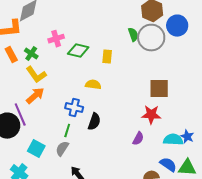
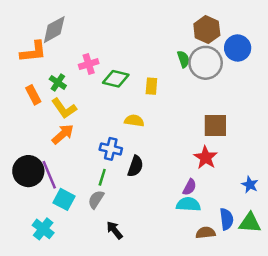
orange rectangle: (11, 55) -> (33, 95), moved
purple line: (20, 115) -> (49, 175), moved
red star: (151, 115) -> (206, 158), turned 30
cyan semicircle: (173, 140) -> (188, 204), moved
blue semicircle: (168, 165) -> (226, 219), turned 48

